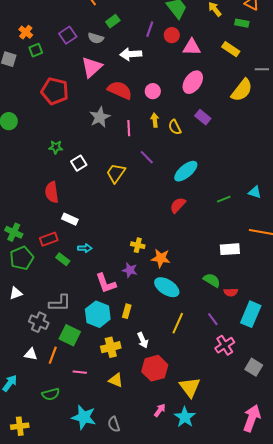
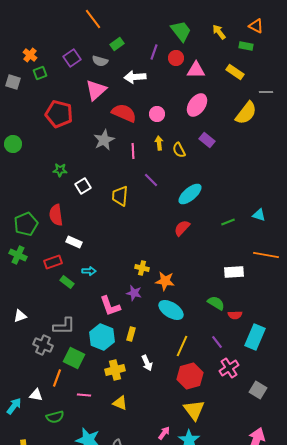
yellow trapezoid: (116, 173) -> (120, 196), turned -30
green pentagon: (22, 258) -> (26, 224), moved
white triangle: (31, 354) -> (36, 395), moved
red hexagon: (155, 368) -> (190, 376), moved

